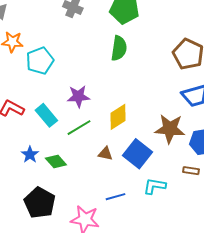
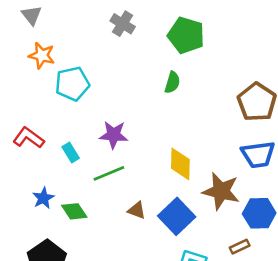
green semicircle: (119, 48) -> (172, 82), size x0.7
cyan rectangle: (46, 115) -> (71, 152), size x0.7
yellow diamond: (118, 117) -> (180, 164), moved, turned -64
brown rectangle: (191, 171) -> (240, 247), turned -42

